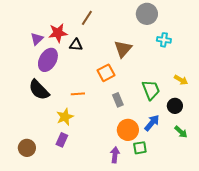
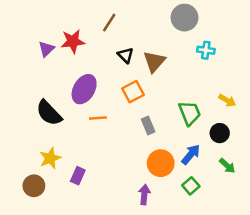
black triangle: (76, 45) -> (126, 55), moved, turned 40
purple ellipse: (48, 60) -> (84, 89), moved
yellow star: (65, 117) -> (50, 158), moved
green square: (140, 148) -> (191, 186), moved, turned -32

